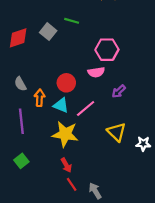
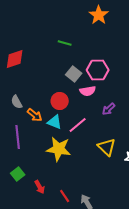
gray square: (48, 32) -> (74, 74), moved
orange arrow: (40, 98) -> (35, 115), turned 126
red arrow: (66, 165) -> (40, 187), moved

